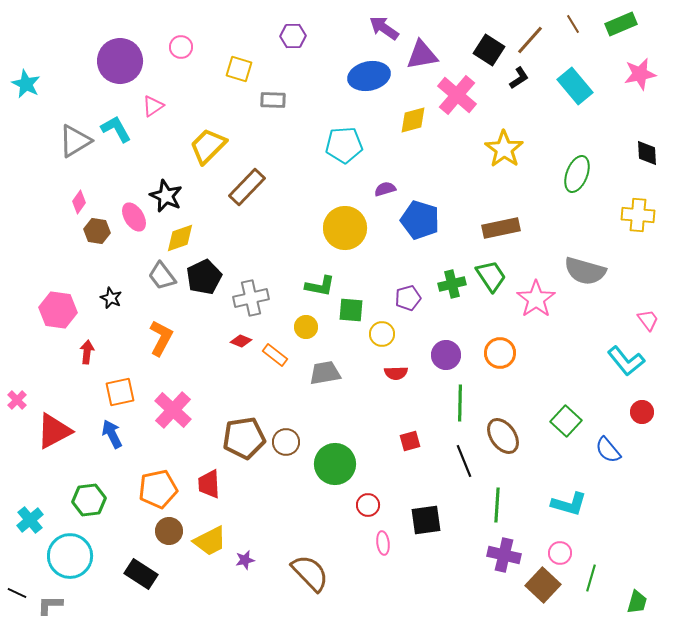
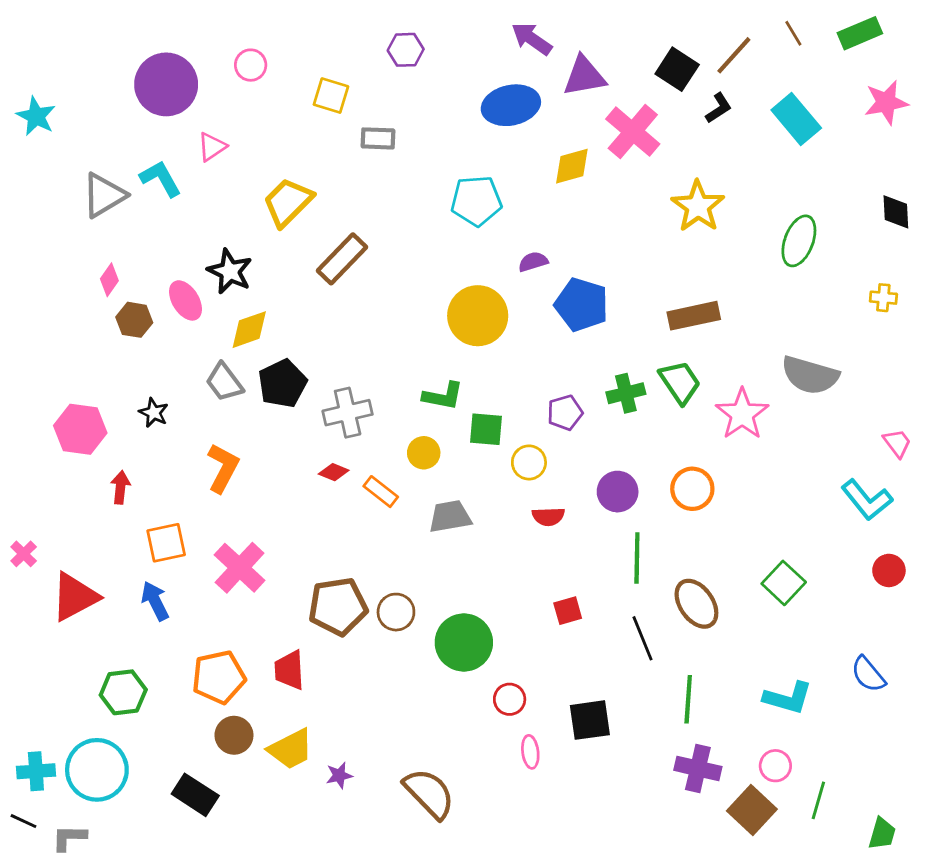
yellow cross: (638, 215) -> (883, 298), size x0.6
blue semicircle: (608, 450) -> (868, 674), moved
cyan cross: (30, 520) -> (36, 771), moved, turned 36

